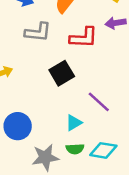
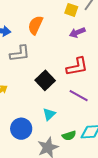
red L-shape: (84, 38) -> (77, 67), moved
cyan triangle: (74, 123) -> (49, 114), moved

